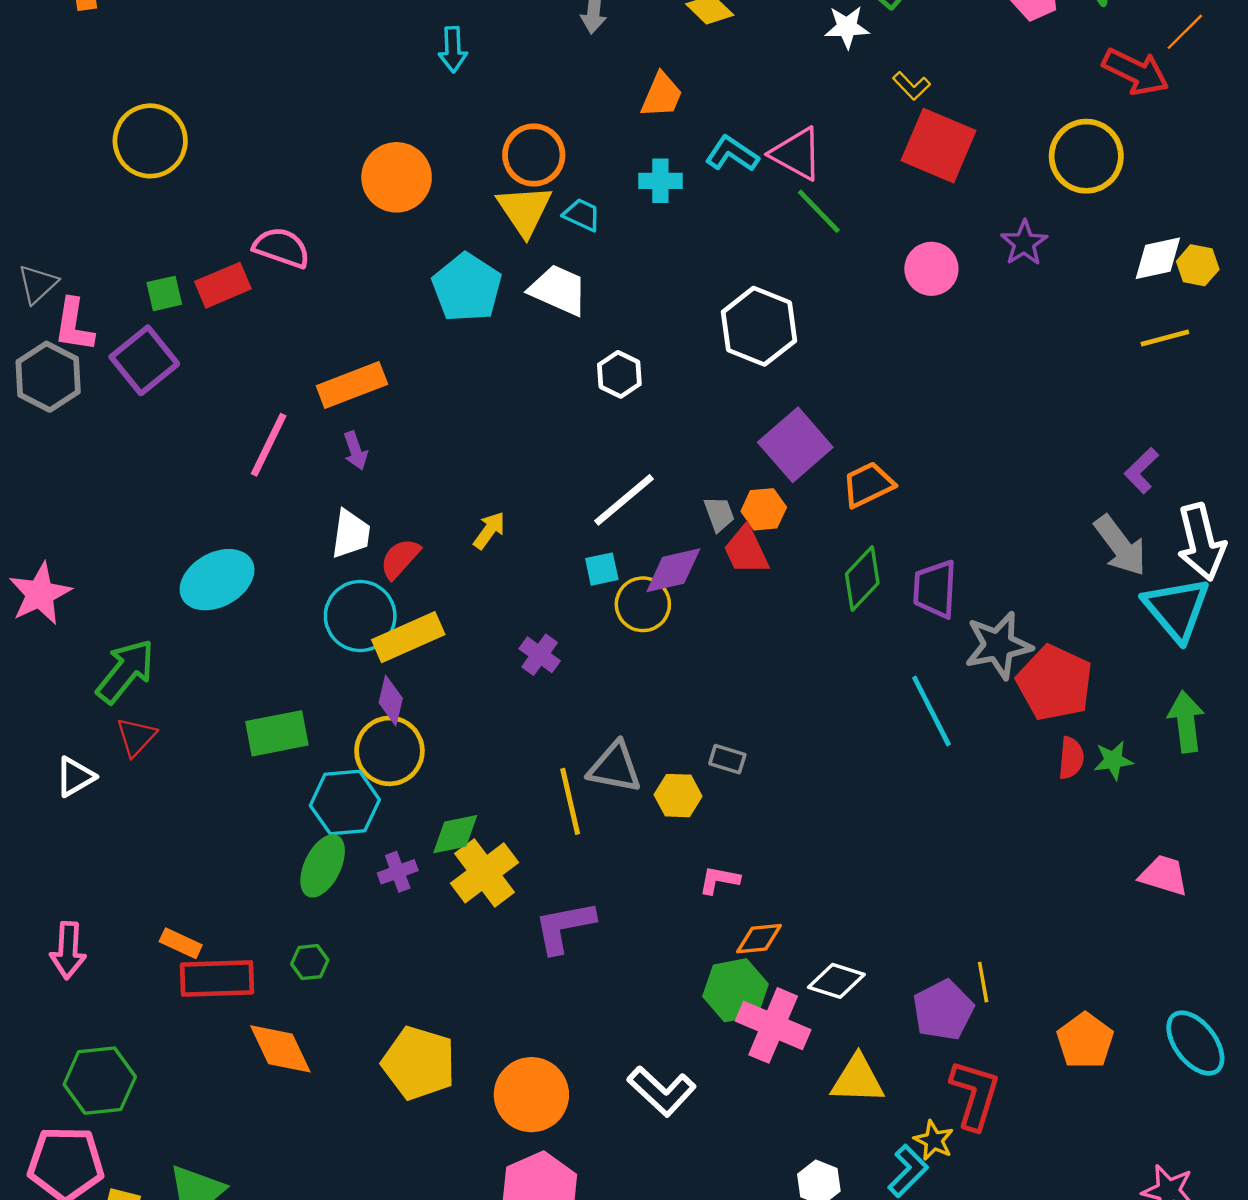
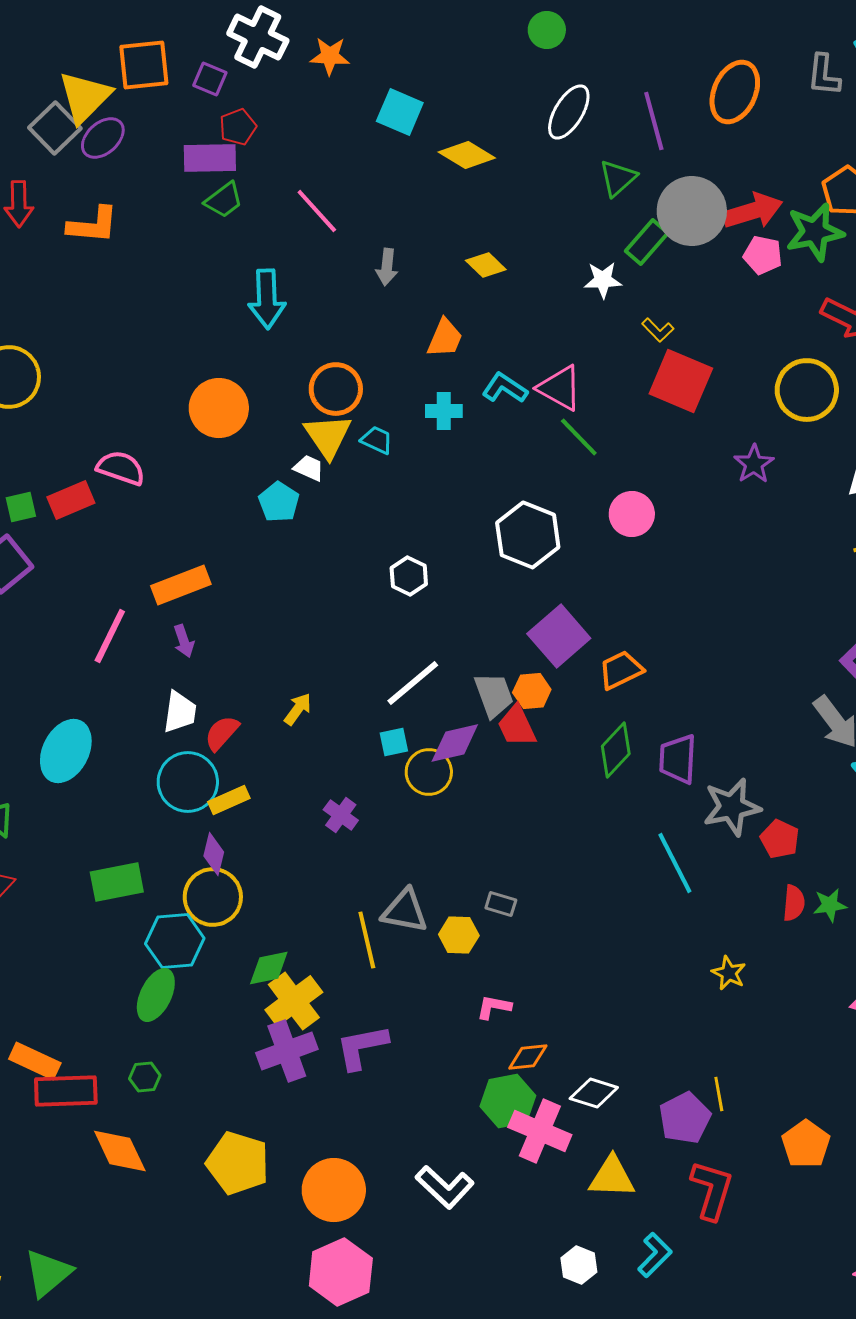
cyan arrow: (453, 49) -> (267, 299), size x1.5
pink circle: (931, 269) -> (632, 514), moved
cyan pentagon: (467, 288) -> (279, 502), size x0.7
white trapezoid: (558, 290) -> (309, 468), moved, size x0.6
gray trapezoid: (719, 514) -> (494, 695), size x1.5
cyan ellipse: (217, 580) -> (66, 751), turned -34
yellow rectangle: (408, 637) -> (229, 800), size x0.7
red pentagon: (1055, 683) -> (780, 839), size x0.6
purple cross: (398, 872) -> (287, 1051), moved, size x1.8
orange rectangle: (181, 943) -> (35, 1061), size x1.4
yellow star: (934, 1140) -> (729, 973), moved

